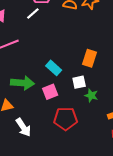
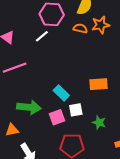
orange rectangle: (89, 58) -> (99, 84), turned 66
white square: (79, 82) -> (76, 110), moved

